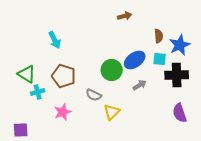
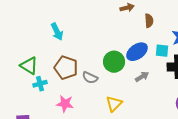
brown semicircle: (159, 36) -> (149, 21), moved
gray semicircle: (94, 95) -> (90, 78), moved
pink star: (63, 112) -> (65, 104), turned 30

